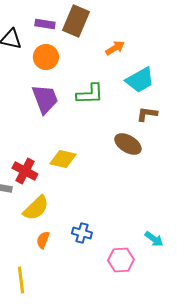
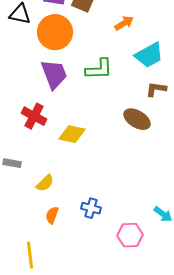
orange circle: (46, 57) -> (55, 32), size x1.4
red cross: (25, 171) -> (34, 116), moved
yellow semicircle: (36, 208) -> (45, 183), size x0.7

